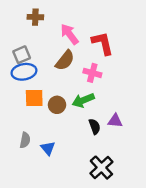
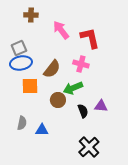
brown semicircle: (65, 60) -> (52, 69), moved
brown circle: (57, 105) -> (58, 100), moved
blue triangle: (48, 148) -> (42, 130), turned -48

